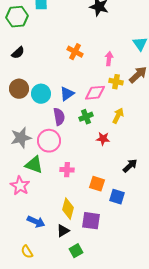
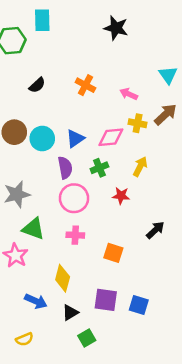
black semicircle: (18, 53) -> (37, 85), moved
pink arrow: (109, 59) -> (129, 94), turned -72
pink circle: (49, 141) -> (74, 198), moved
blue square: (117, 197) -> (139, 305), moved
yellow diamond: (68, 209) -> (63, 278), moved
yellow semicircle: (27, 252) -> (24, 339), turned -80

